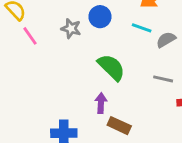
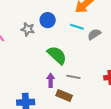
gray line: (163, 79) -> (73, 77), moved

